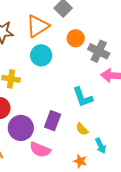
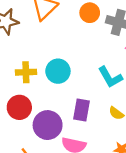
cyan circle: (41, 55) -> (58, 71), moved

